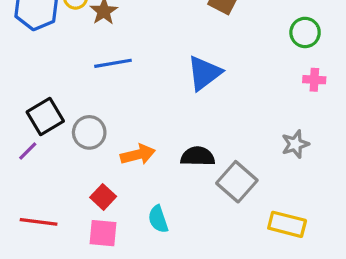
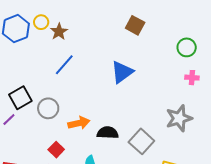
blue line: (113, 63) -> (64, 65), turned -40
gray star: (295, 144) -> (179, 118), size x1.5
black semicircle: (198, 156) -> (108, 133), moved

